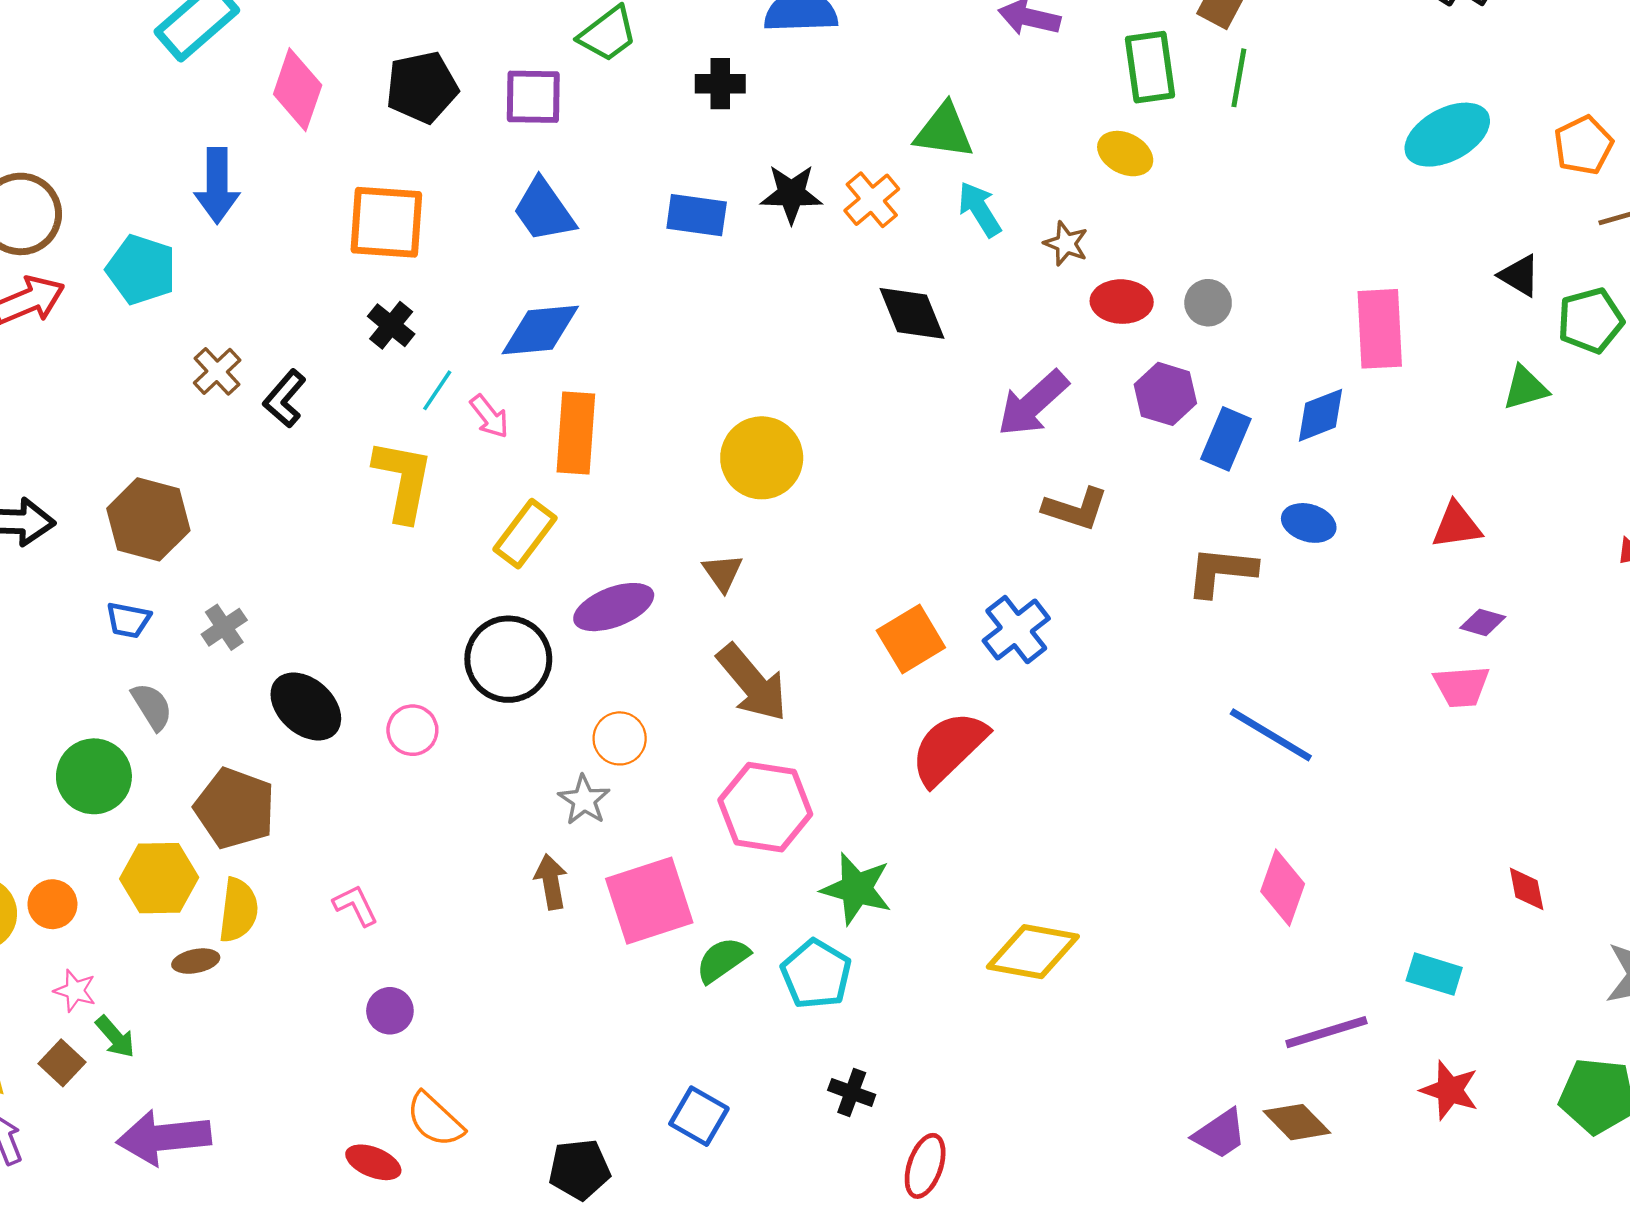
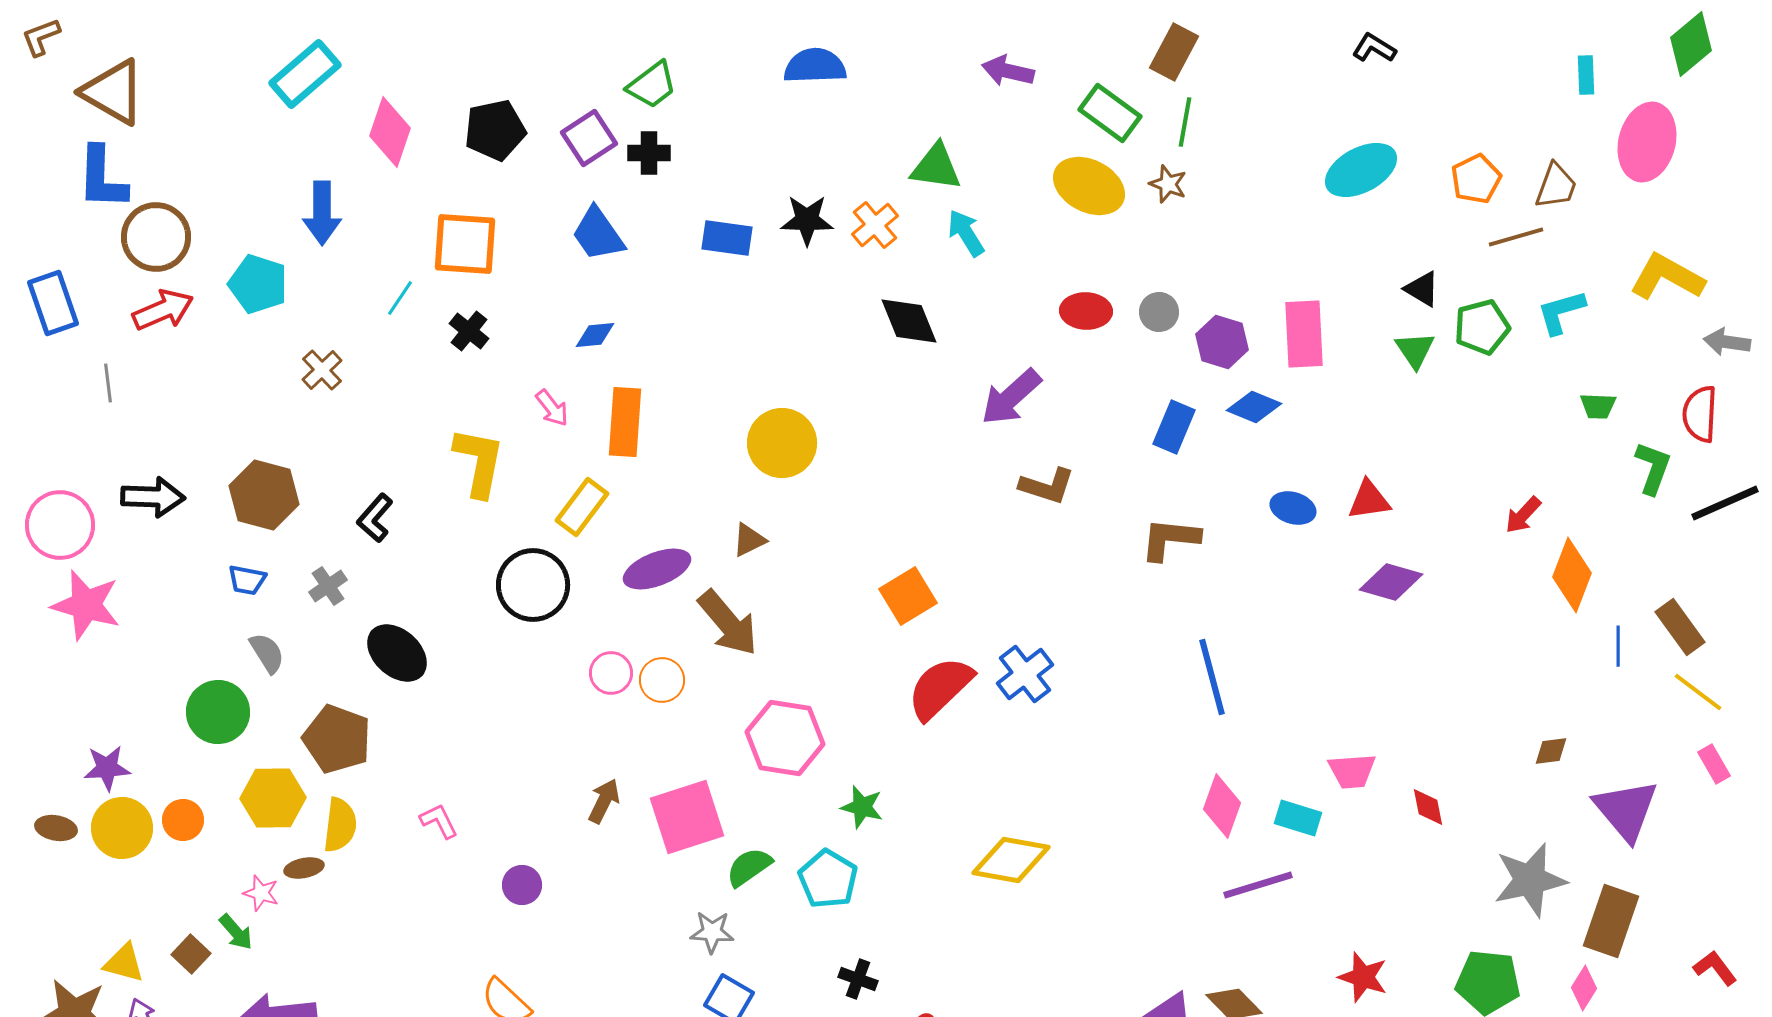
green rectangle: (1150, 67) -> (1110, 113), turned -46
black cross: (720, 84) -> (649, 153), moved
purple square: (533, 97) -> (589, 138), turned -34
yellow ellipse: (1125, 154) -> (1089, 186), size x1.5
brown star: (1066, 244) -> (1168, 184), moved
blue diamond: (540, 330) -> (595, 335), size x0.6
green triangle: (1525, 388) -> (1415, 350), moved, turned -48
cyan line: (437, 390) -> (400, 298), moved
purple hexagon: (1165, 394) -> (1222, 342), moved
black L-shape: (285, 399) -> (375, 518), moved
blue diamond: (1321, 415) -> (1254, 407), turned 44
blue ellipse: (1309, 523) -> (1293, 508), moved
brown triangle: (723, 573) -> (749, 540), turned 39
purple diamond: (1483, 622) -> (1391, 582), size x1.6
blue cross: (1016, 630) -> (1025, 674), moved
black circle: (508, 659) -> (533, 585), moved
brown arrow: (752, 683) -> (728, 623), moved
pink trapezoid: (1461, 686) -> (1352, 771), moved
pink circle: (412, 730) -> (611, 673), moved
blue line: (1271, 735) -> (1212, 677), turned 44
gray star: (584, 800) -> (712, 932), moved, turned -30
brown arrow: (551, 882) -> (604, 801), turned 36
green star: (856, 889) -> (862, 807), size x0.7
cyan rectangle: (1434, 974) -> (1298, 818), moved
pink star: (75, 991) -> (261, 893), moved
purple circle: (390, 1011) -> (522, 885), moved
purple line: (1326, 1032) -> (1258, 885), moved

